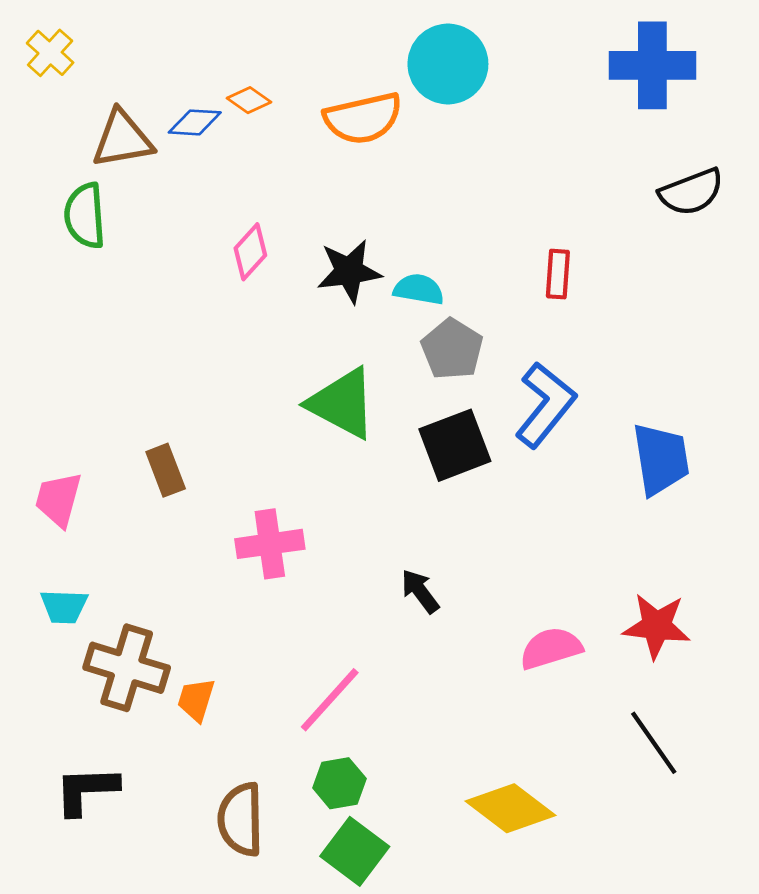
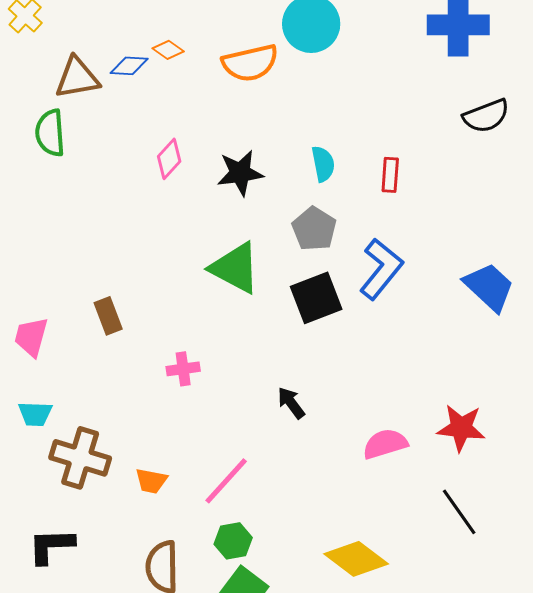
cyan semicircle: (419, 289) -> (323, 164), moved, turned 69
blue trapezoid: (661, 459) -> (489, 287), moved, turned -38
pink cross: (270, 544) -> (183, 369), size x0.7
orange trapezoid: (196, 700) -> (151, 481), moved, turned -96

